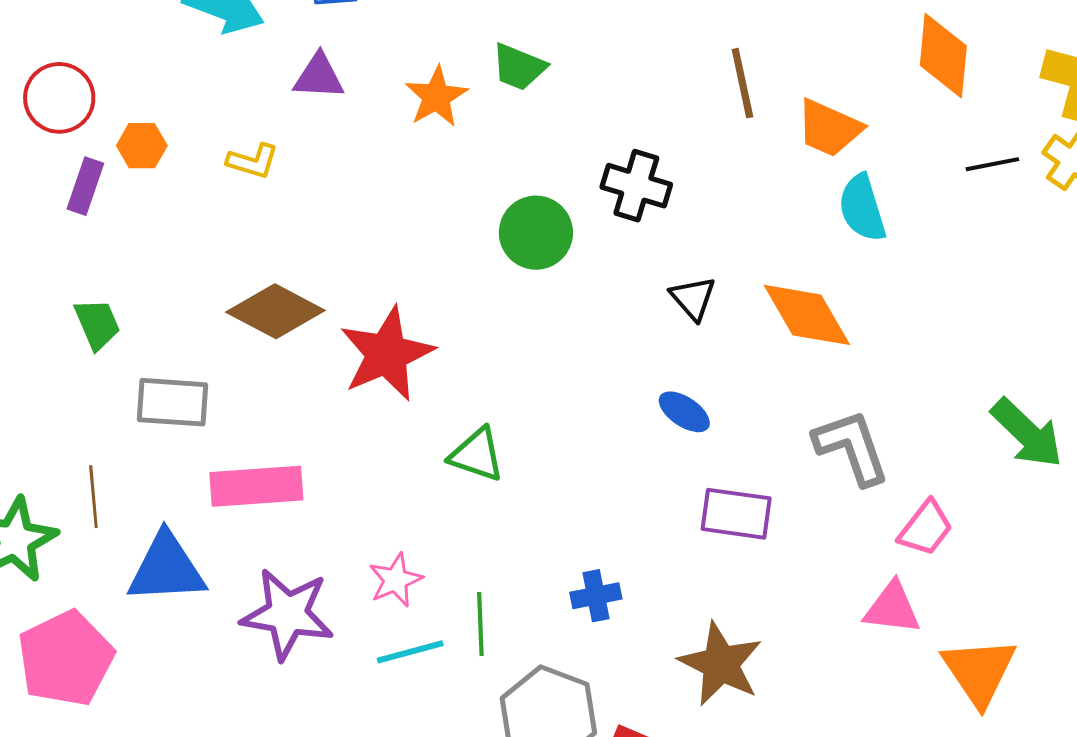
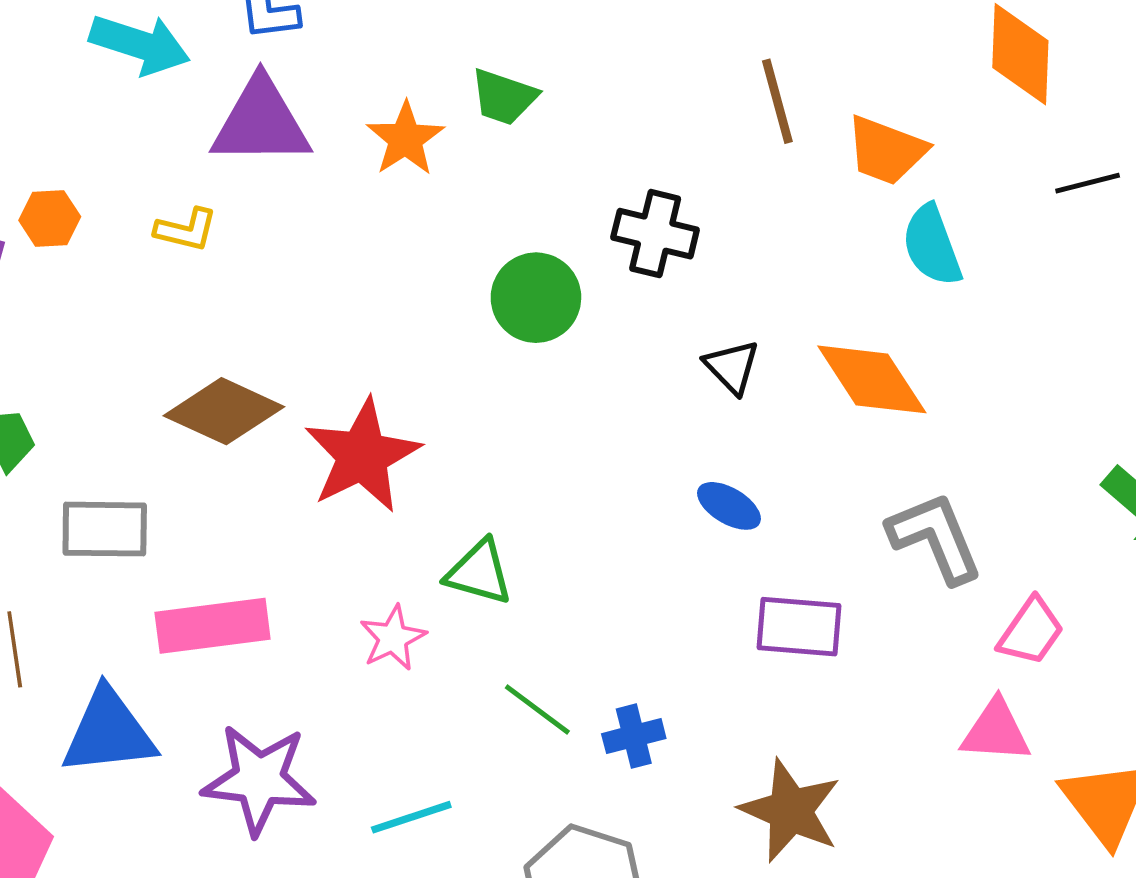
purple triangle: (319, 76) -> (261, 122), size x1.6
pink star: (395, 580) -> (393, 638), moved
green line: (480, 624) -> (537, 709), moved, turned -48

